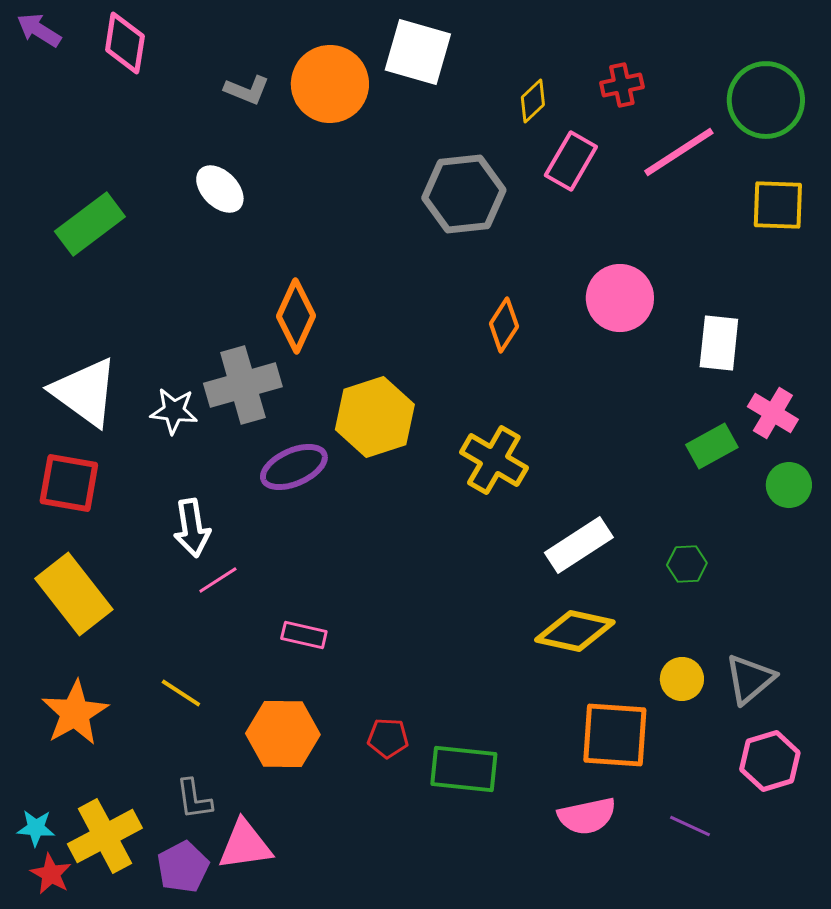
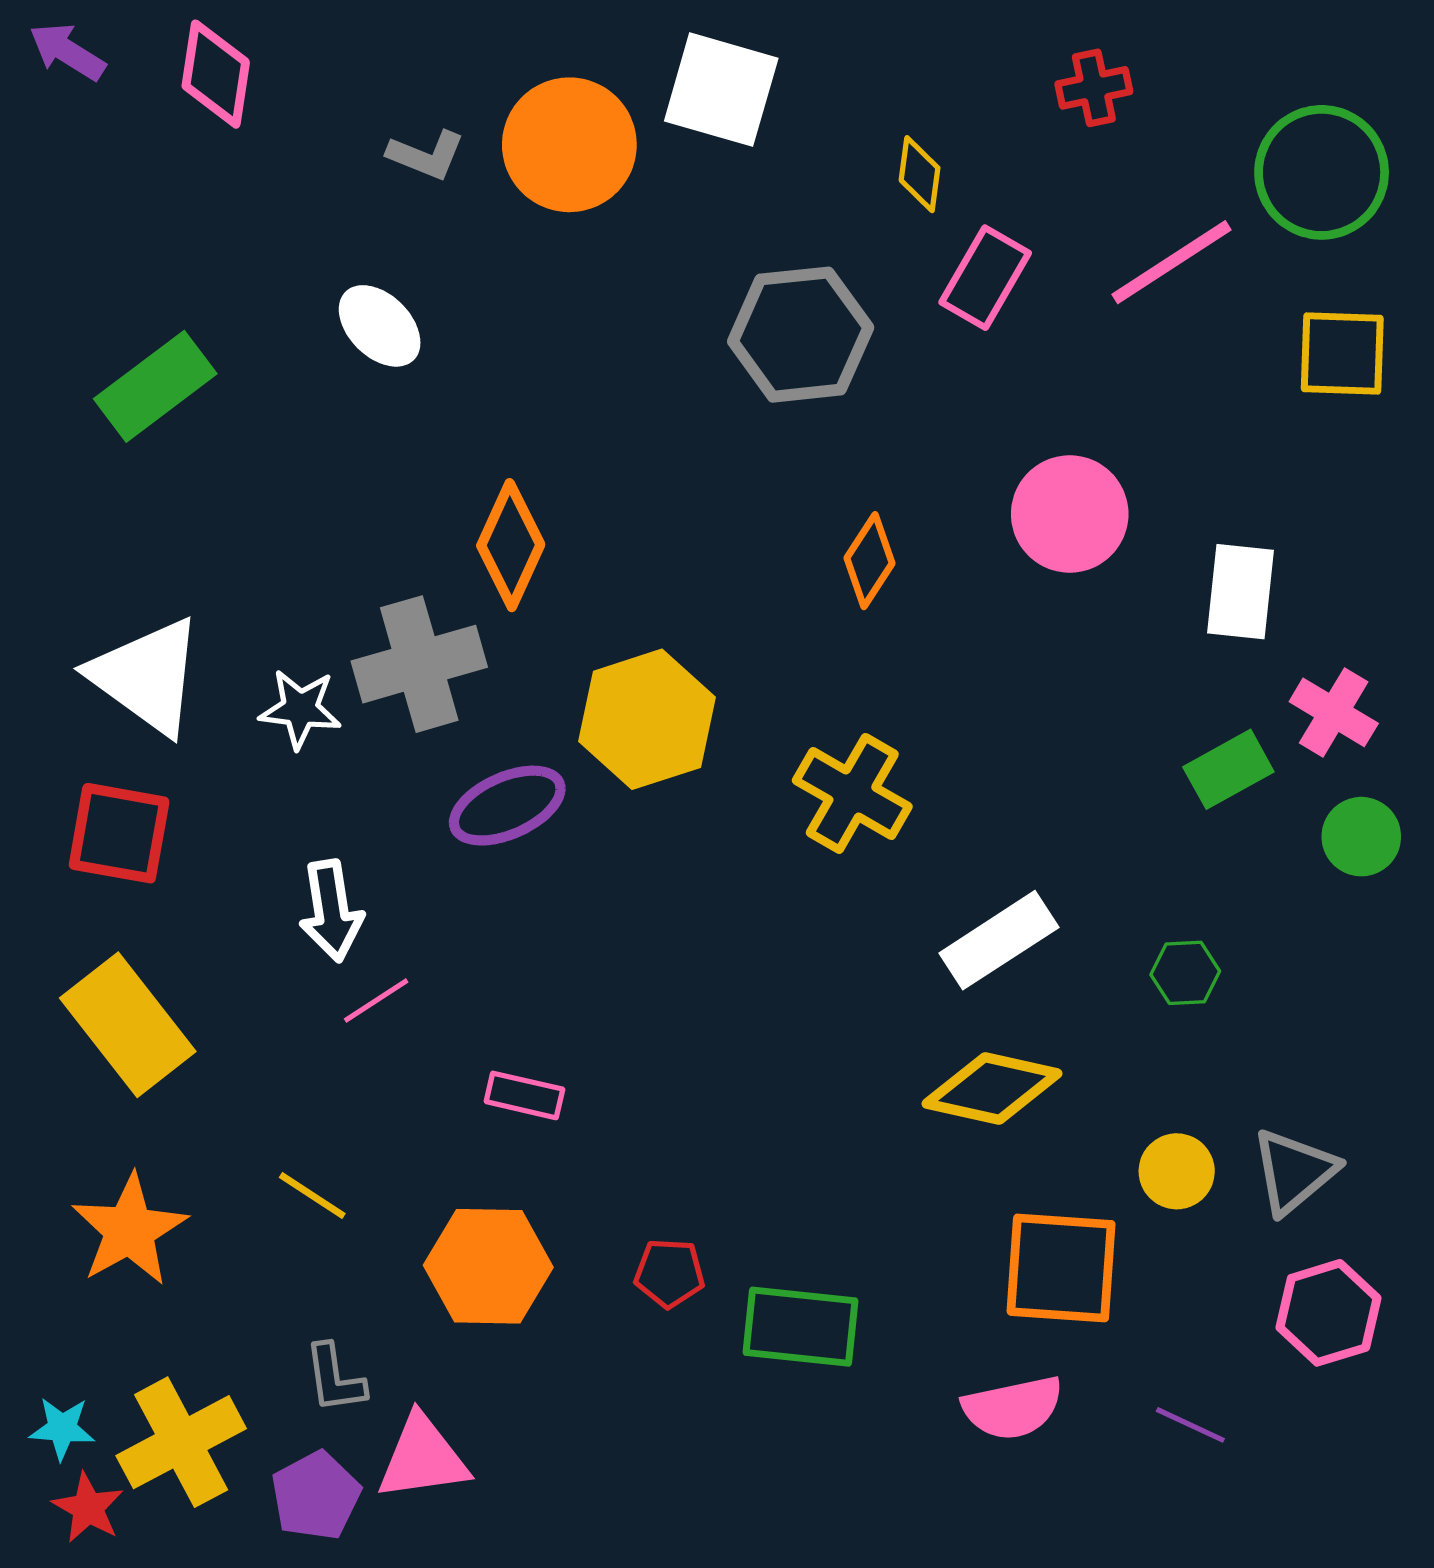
red cross: (622, 85) -> (1094, 88), moved
yellow diamond: (533, 101) -> (920, 174), turned -39

